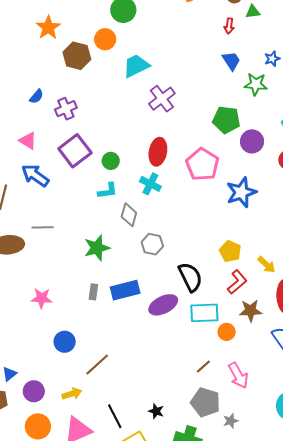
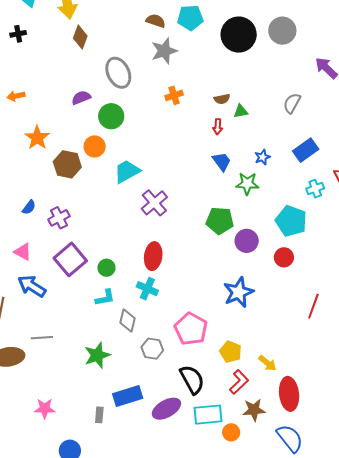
pink pentagon: (202, 164) -> (191, 329), moved
gray rectangle: (93, 292) -> (99, 415), moved

